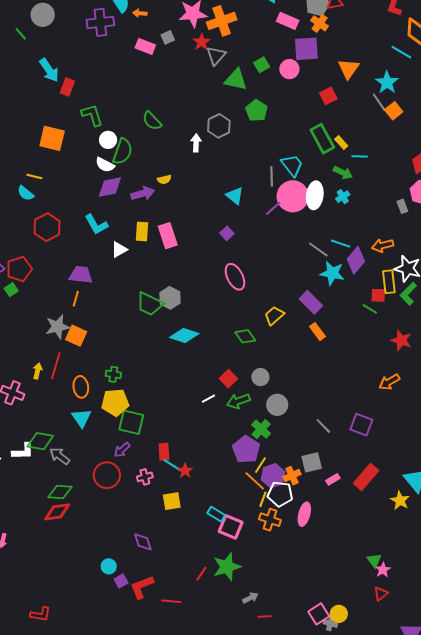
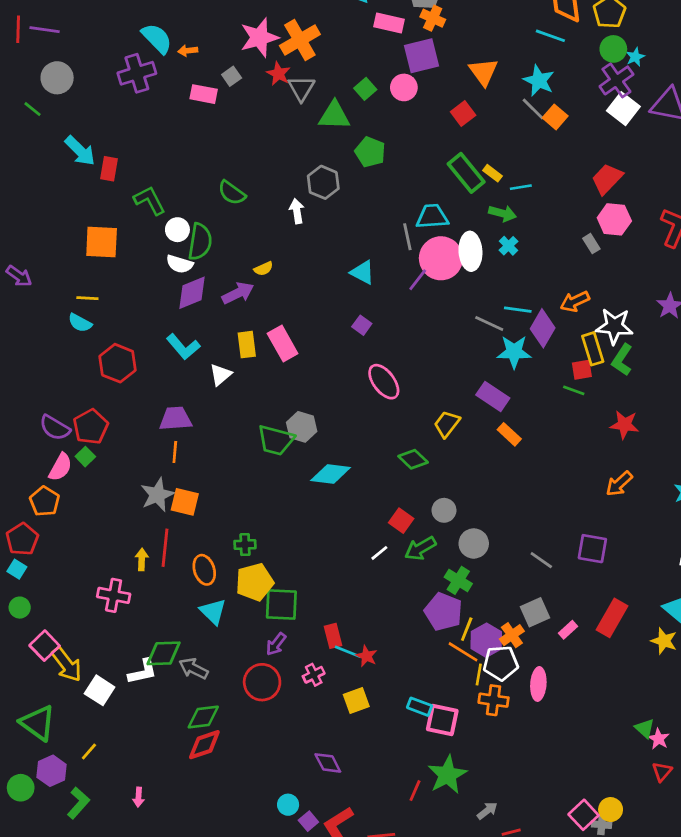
cyan trapezoid: (292, 165) -> (432, 217), turned -45

